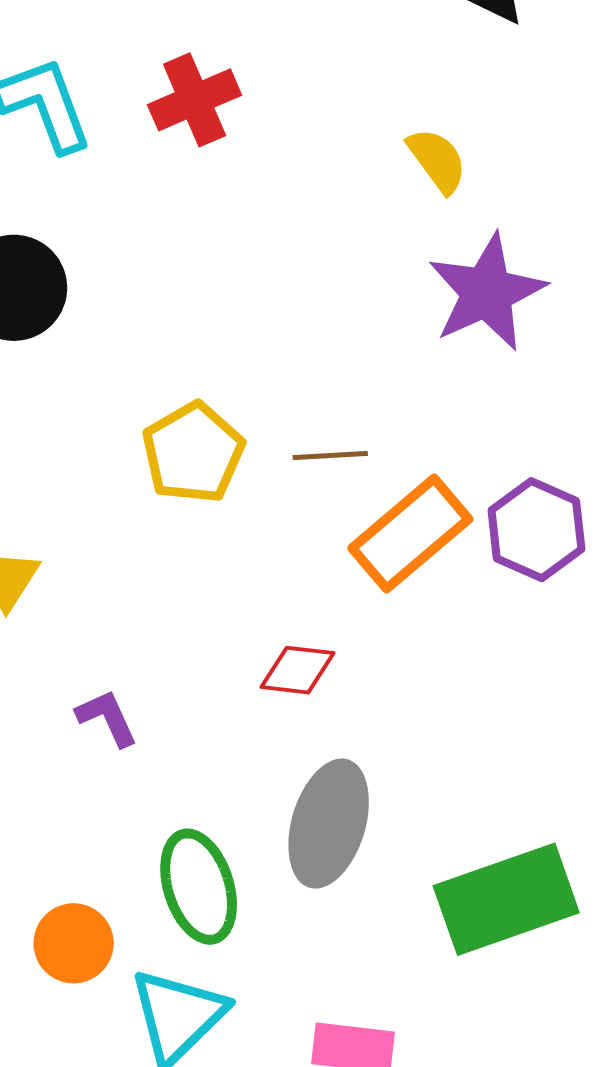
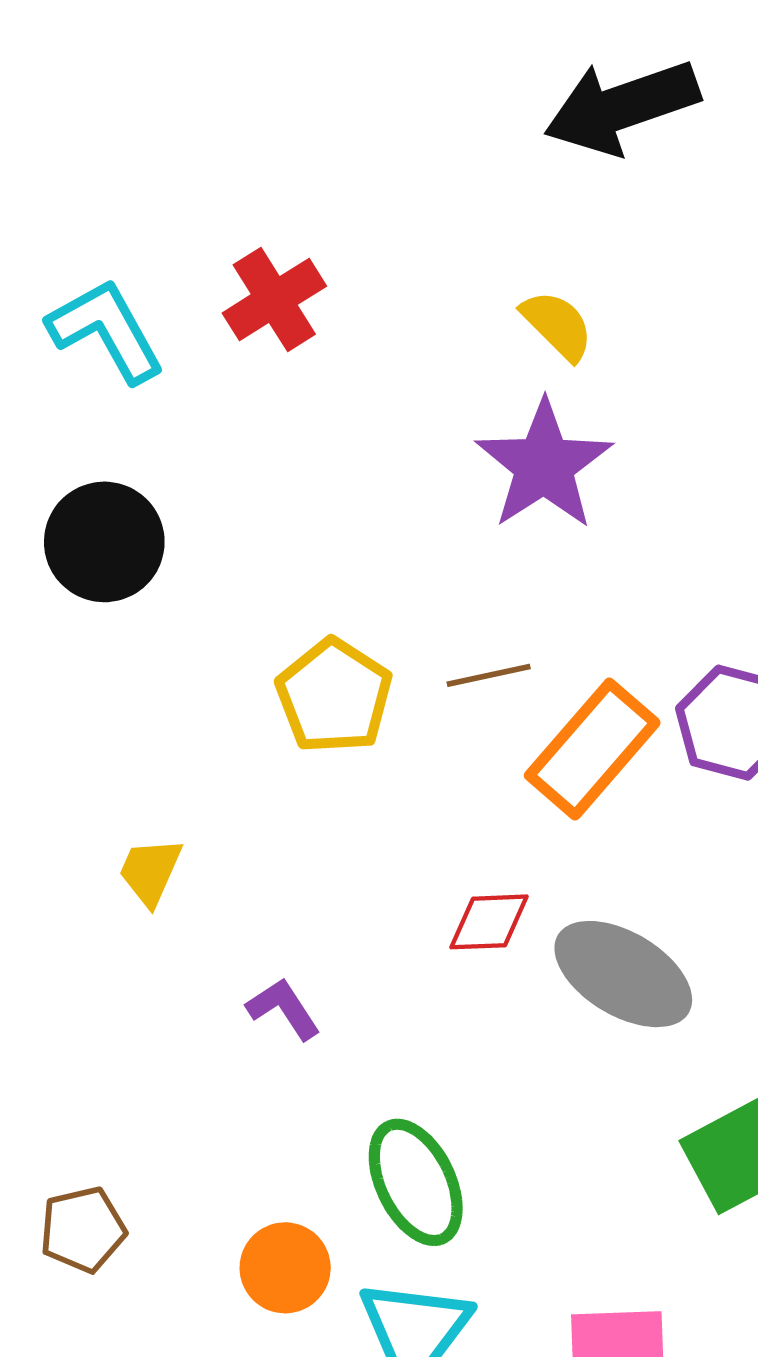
purple star: (487, 292) -> (544, 465), moved
gray ellipse: (329, 824) -> (623, 974), moved, turned -67

